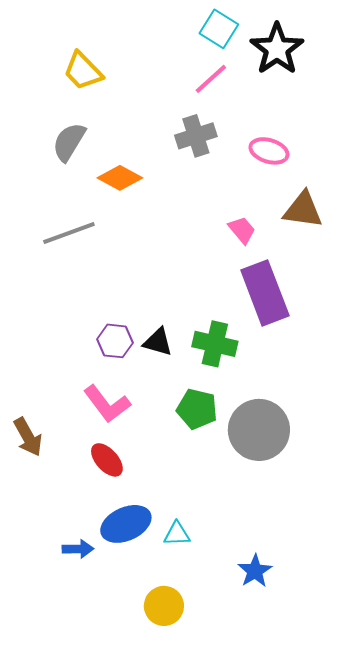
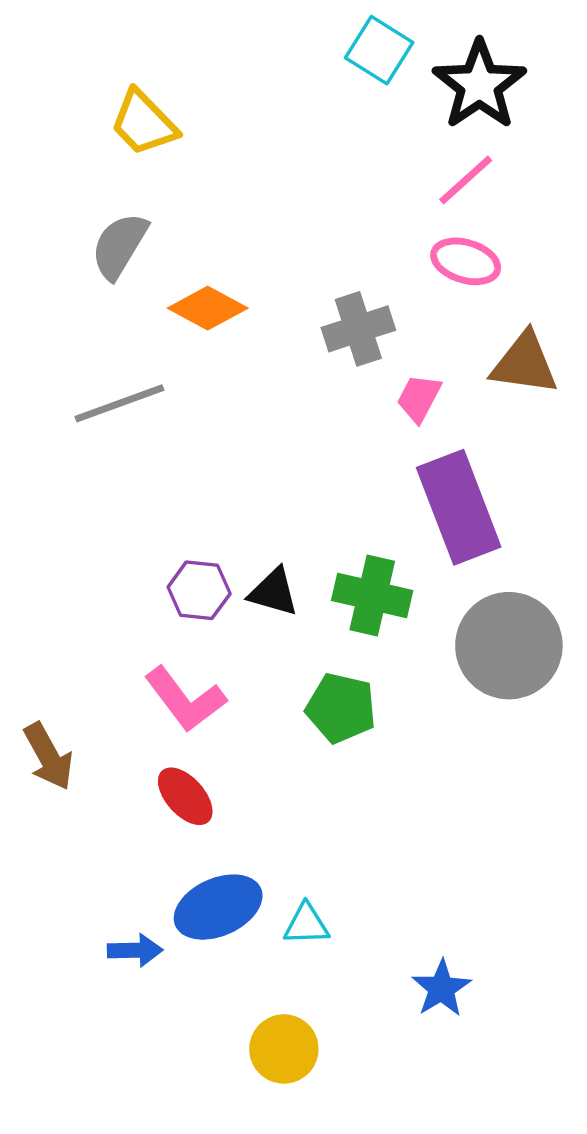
pink line: (211, 79) -> (466, 180), moved
gray cross: (196, 136) -> (358, 329), moved
pink trapezoid: (242, 230) -> (419, 398), turned -112
gray circle: (259, 430) -> (509, 646), moved

